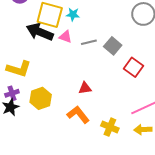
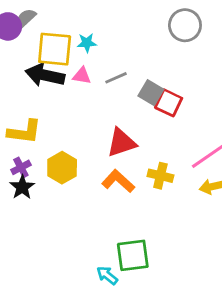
gray square: (113, 46) -> (151, 93), moved
red square: (134, 67) -> (169, 103), moved
red triangle: (85, 88) -> (121, 143), size x1.6
yellow cross: (110, 127) -> (160, 176), moved

